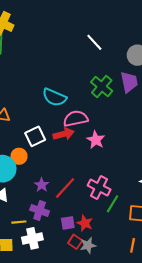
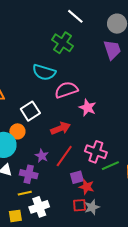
green cross: (102, 87) -> (62, 43), moved
red arrow: (64, 134) -> (61, 128), moved
green line: (113, 204) -> (110, 166), turned 42
purple cross: (40, 210) -> (29, 174), moved
purple square: (68, 223) -> (77, 177), moved
red square: (75, 242) -> (79, 205), turned -32

